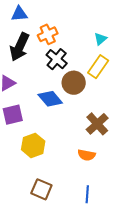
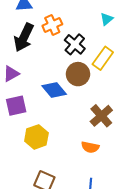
cyan triangle: (100, 39) -> (107, 19), moved
black cross: (57, 59) -> (75, 44), moved

